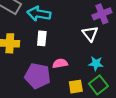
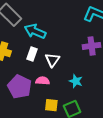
white triangle: (90, 34) -> (52, 60), moved
cyan star: (96, 64) -> (76, 81), moved

